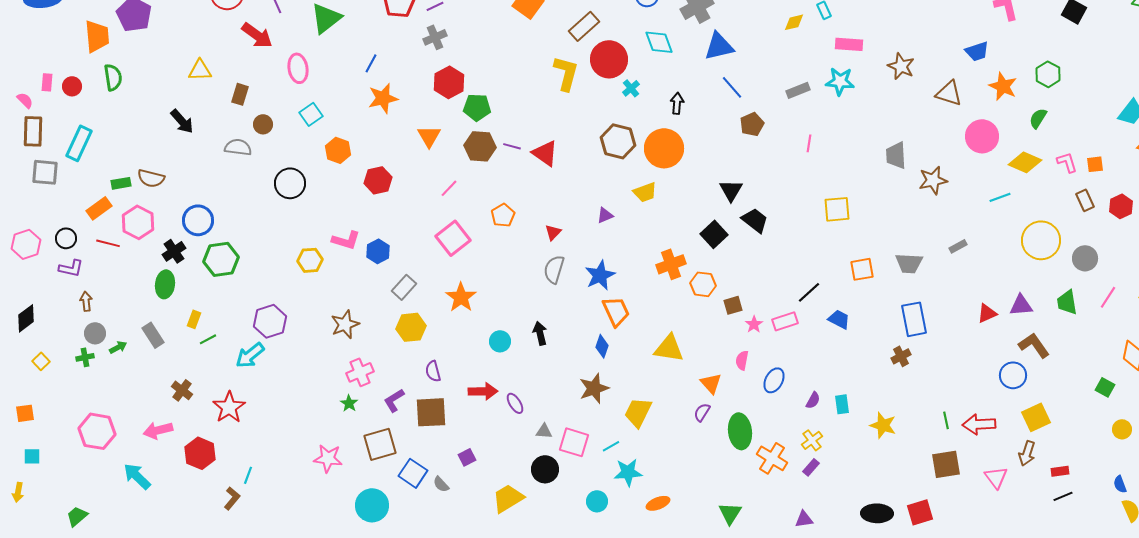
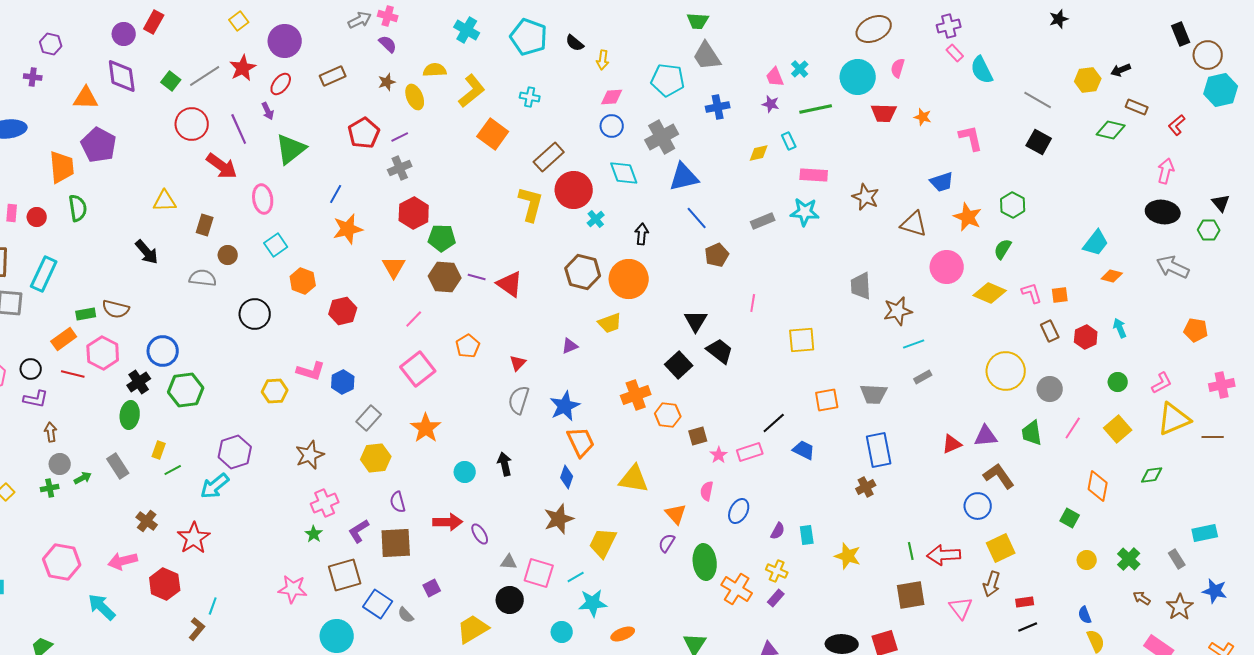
pink line: (809, 143) -> (753, 303), moved
cyan line: (1000, 197) -> (914, 344), moved
yellow cross: (812, 440) -> (777, 571), turned -30

